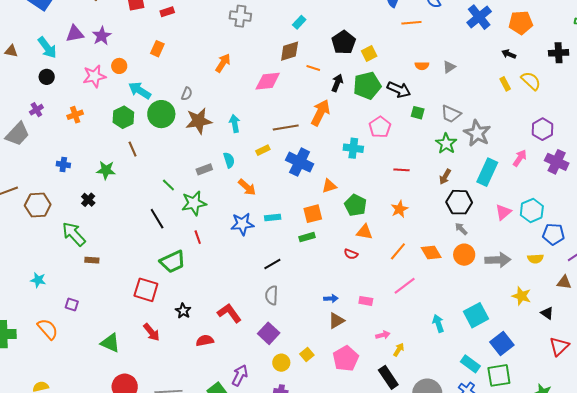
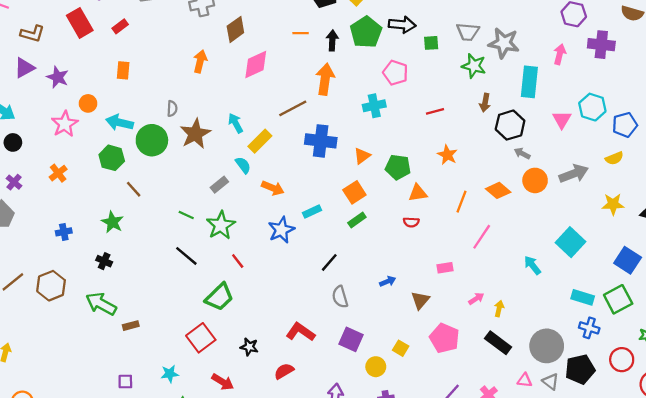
purple triangle: (75, 34) -> (24, 68), moved
brown diamond: (290, 51) -> (235, 29), moved
yellow rectangle: (263, 150) -> (260, 141), moved, size x1.5
green star: (106, 170) -> (112, 222), turned -30
cyan star: (38, 280) -> (170, 374), moved
red square: (146, 290) -> (201, 338), turned -35
blue arrow: (331, 299) -> (388, 281), moved
blue square: (502, 344) -> (628, 260), moved

